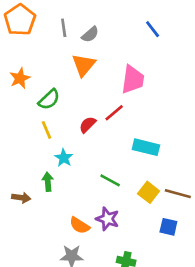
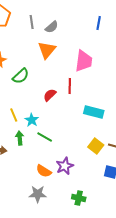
blue line: (153, 29) -> (99, 23), turned 48
red line: (114, 113) -> (70, 86), turned -49
yellow line: (46, 130) -> (14, 115), moved
green line: (110, 180) -> (45, 137), moved
purple star: (107, 219) -> (65, 166), turned 30

